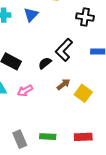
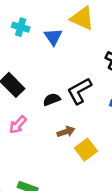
blue triangle: (31, 15) -> (53, 37), turned -35
pink arrow: (25, 91) -> (18, 125), turned -35

